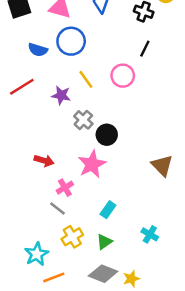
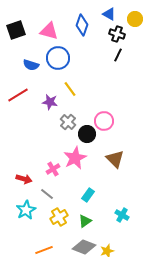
black line: (145, 49) -> (118, 55), moved
pink circle: (123, 76) -> (104, 121), moved
red arrow: (44, 161) -> (24, 179), moved
brown triangle: (162, 165) -> (115, 159), moved
pink cross: (65, 188) -> (53, 169), moved
cyan star: (37, 254) -> (26, 210), moved

